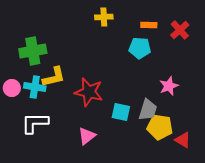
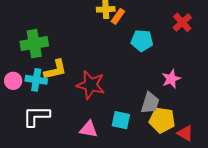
orange rectangle: (149, 25) -> (118, 16), moved, turned -56
cyan square: (121, 112) -> (121, 120), moved
pink triangle: (87, 136) -> (89, 129), turned 48

